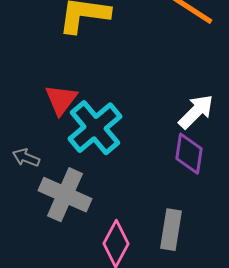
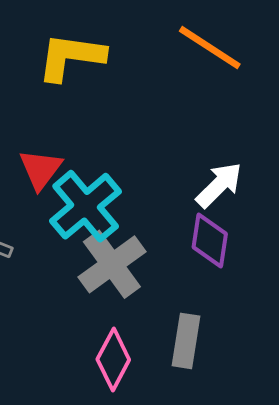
gray cross: (65, 195) -> (112, 264), moved, turned 30

